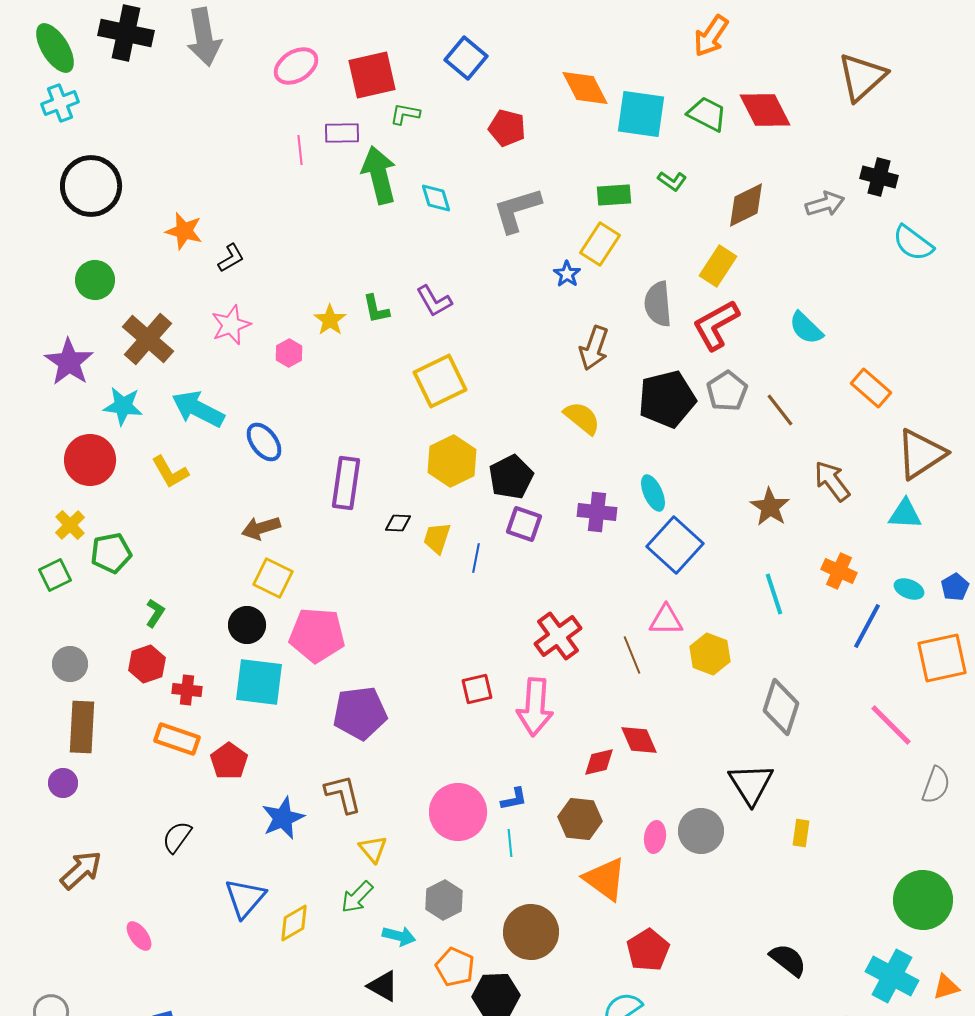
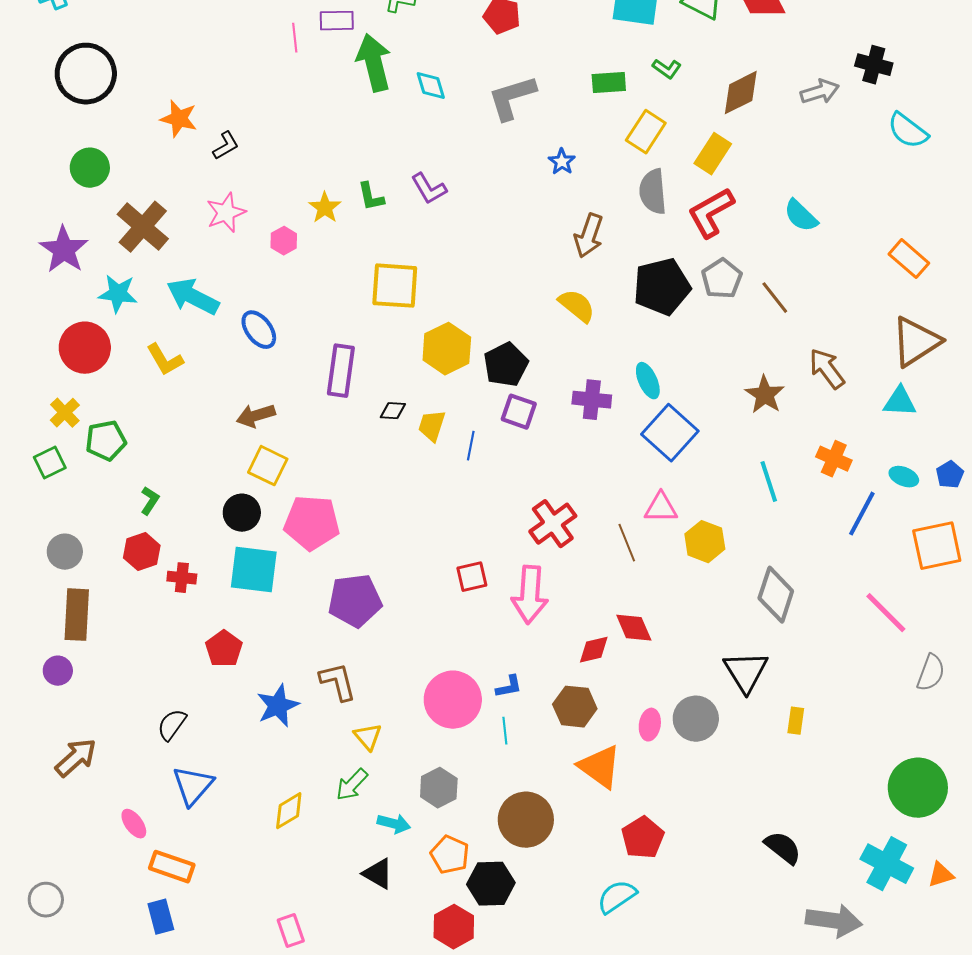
yellow rectangle: (600, 244) -> (646, 132), moved
yellow square: (440, 381) -> (395, 286), moved, turned 30
orange rectangle: (871, 388) -> (909, 259), moved
orange rectangle: (177, 739) -> (172, 867), moved
blue triangle: (245, 898) -> (193, 786), moved

